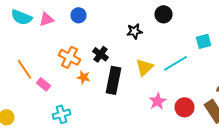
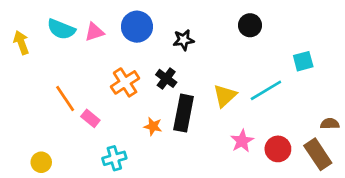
blue circle: (78, 15) -> (137, 27), size x1.5
black star: (134, 31) -> (184, 40), moved
orange cross: (70, 57) -> (125, 82), turned 30
orange star: (84, 77) -> (153, 126), moved

